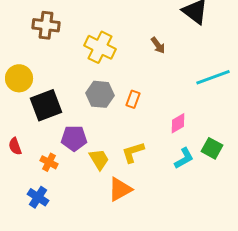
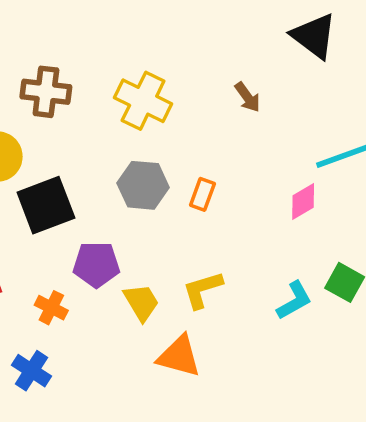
brown cross: (46, 25) -> (46, 92), moved
pink diamond: (178, 123) -> (303, 202), moved
orange triangle: (120, 189) -> (179, 356), turned 44

